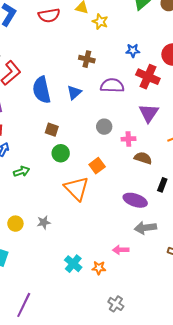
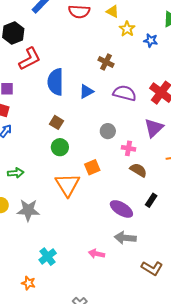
blue star: (133, 50) -> (151, 40), moved
green arrow: (22, 171) -> (16, 173), moved
gray star: (44, 222) -> (28, 210), size x1.6
orange star: (99, 268) -> (28, 283), moved

